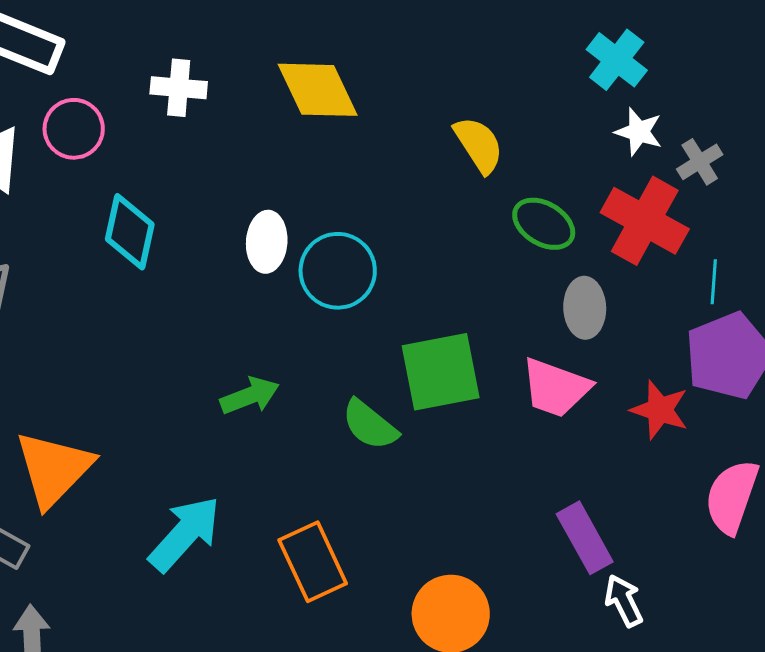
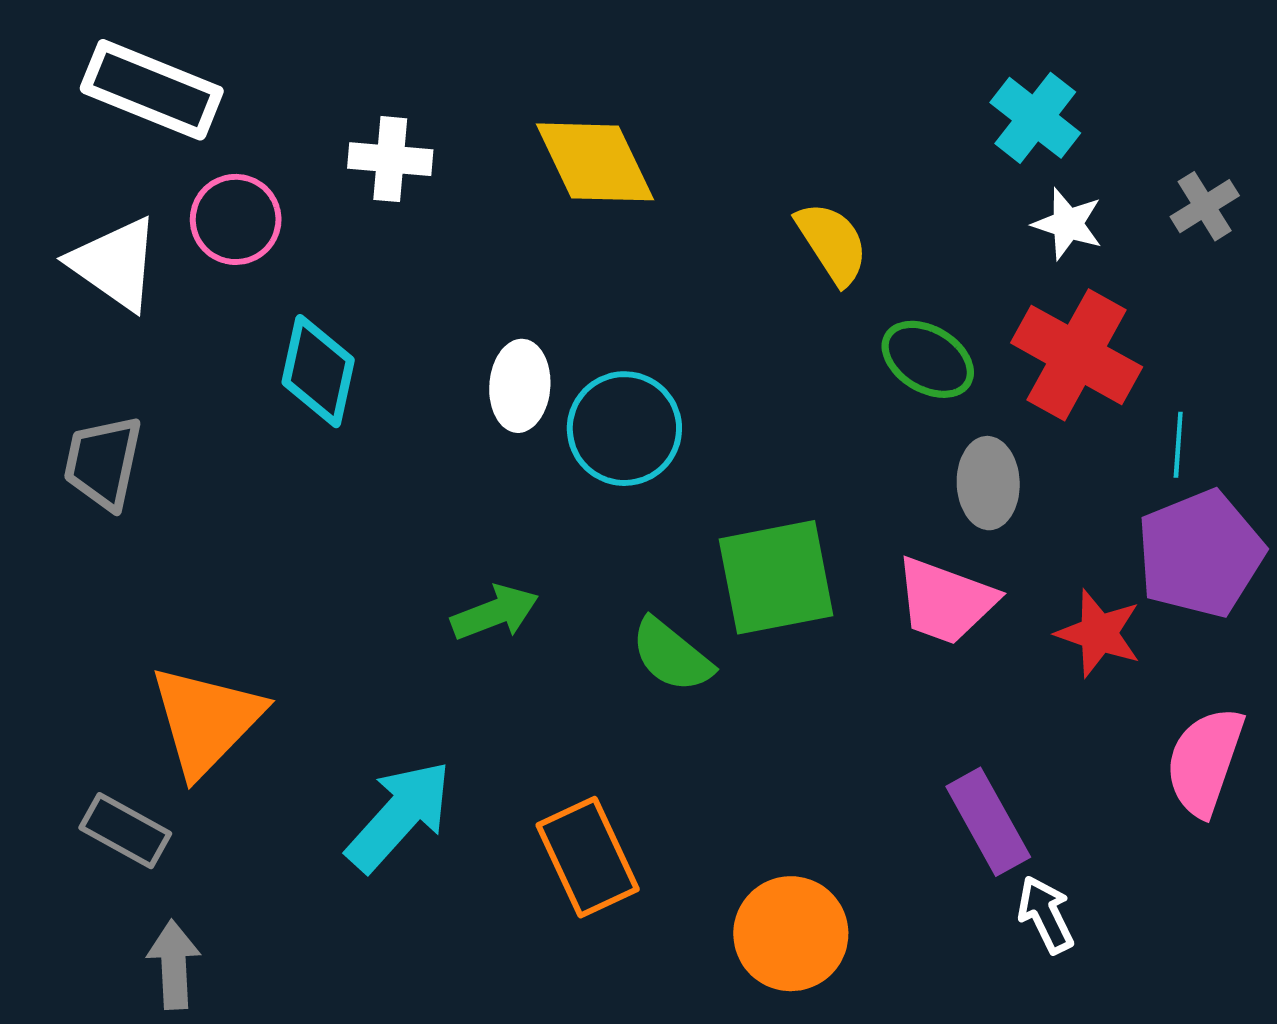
gray cross: (700, 162) -> (1205, 206), moved

